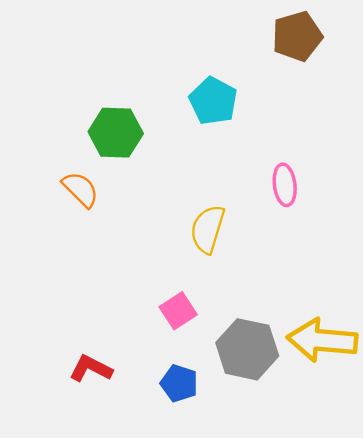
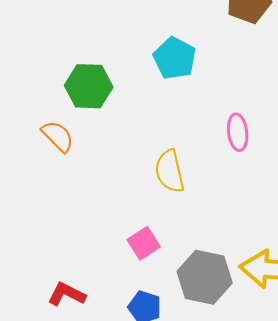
yellow semicircle: (208, 229) -> (170, 171), turned -30

